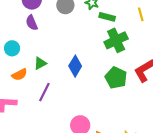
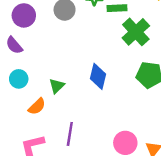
purple semicircle: (32, 23) -> (14, 45), moved
purple line: (44, 92) -> (70, 134), moved

